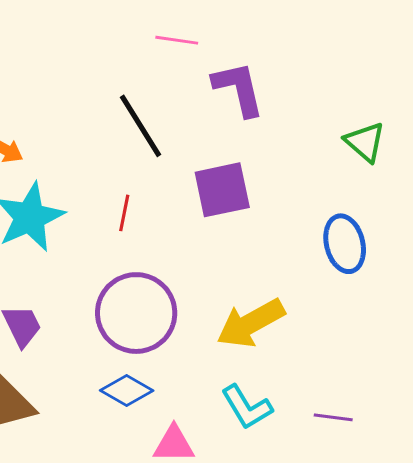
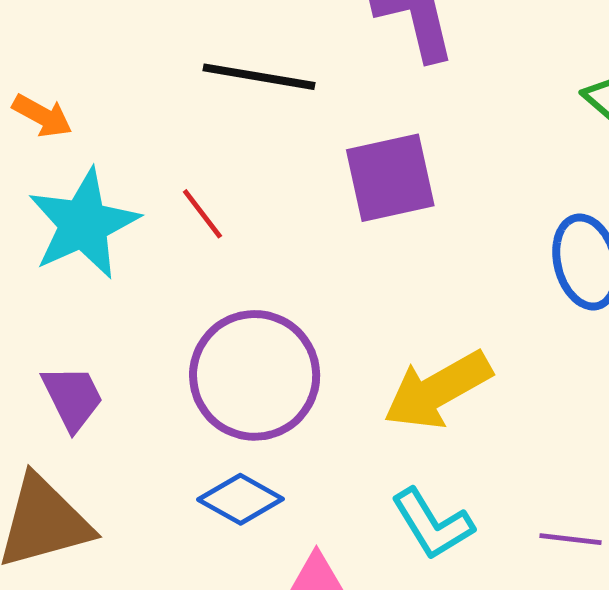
black line: (141, 126) -> (259, 77), turned -48
red line: (124, 213) -> (202, 214), moved, turned -48

